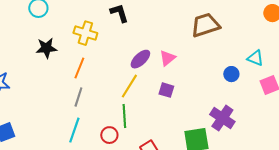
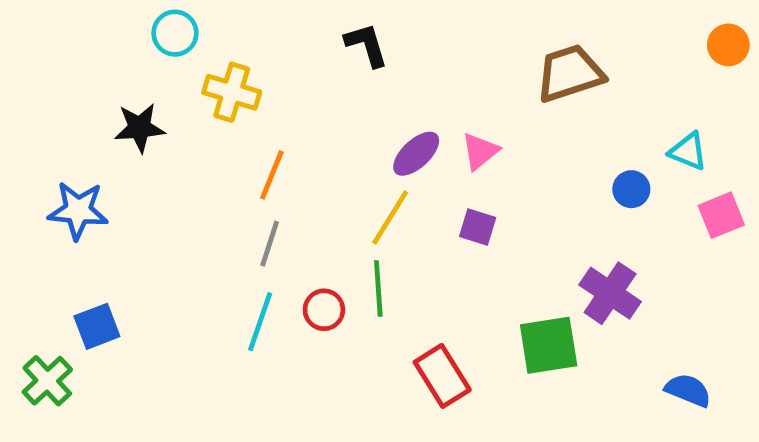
yellow cross: (85, 33) -> (232, 92), moved
black star: (46, 48) -> (140, 128), moved
red circle: (109, 135) -> (324, 310), moved

